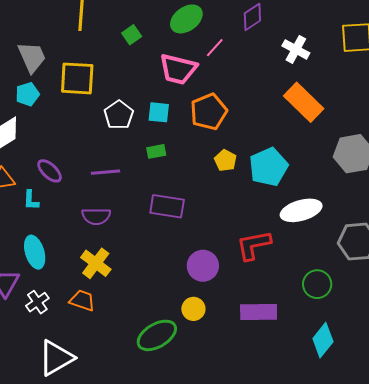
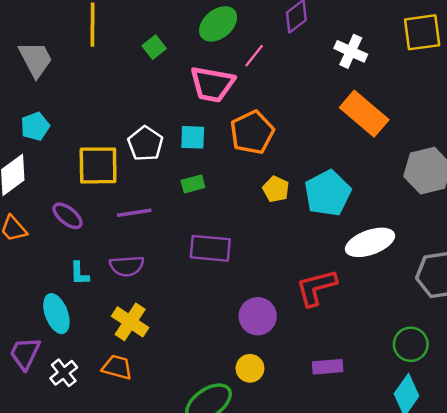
gray trapezoid: (32, 57) -> (36, 59), moved
yellow square: (77, 78) -> (98, 165), moved
cyan L-shape: (31, 200) -> (79, 273), moved
green circle: (317, 284) -> (411, 344), moved
purple rectangle: (259, 312) -> (328, 367), size x0.7

